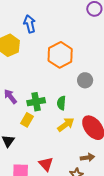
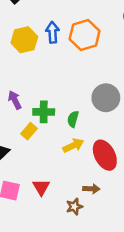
blue arrow: (30, 24) -> (52, 32), moved
orange hexagon: (60, 55) -> (85, 35), moved
gray circle: (85, 80) -> (106, 98), size x1.5

